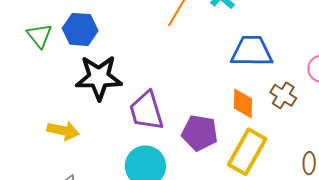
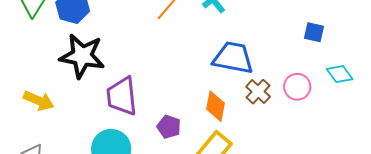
brown cross: (283, 95) -> (258, 92), moved
purple pentagon: (200, 133) -> (169, 127), size x0.7

